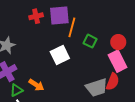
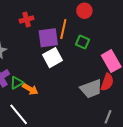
purple square: (59, 16) -> (48, 38), moved
red circle: (118, 42) -> (84, 11), moved
green triangle: (16, 90) -> (17, 83), moved

